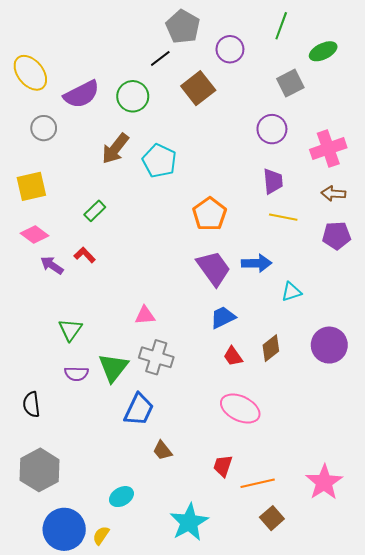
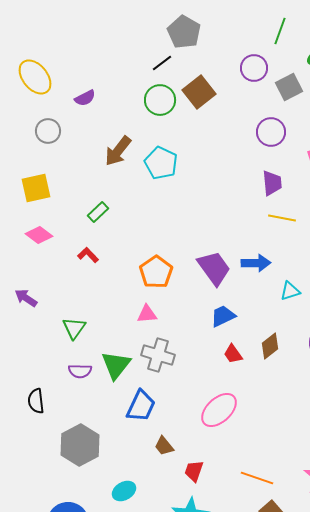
purple circle: (230, 49) -> (254, 68), moved
purple semicircle: (82, 94) -> (85, 98), size x0.6
green circle: (133, 96) -> (160, 100), moved
orange pentagon: (210, 214) -> (156, 272), moved
purple arrow: (52, 265) -> (26, 298), moved
pink ellipse: (240, 409) -> (219, 410), moved, turned -69
red trapezoid: (223, 466) -> (194, 471), moved
gray hexagon: (40, 470) -> (80, 445), moved
orange line: (258, 483) -> (257, 478), turned 32

